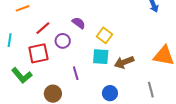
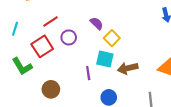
purple semicircle: (79, 23) -> (97, 23), moved
red square: (38, 53) -> (42, 46), turned -30
purple line: (76, 73) -> (88, 73), moved

